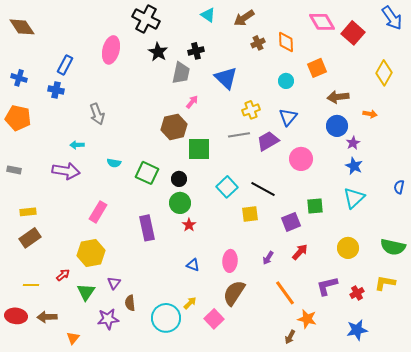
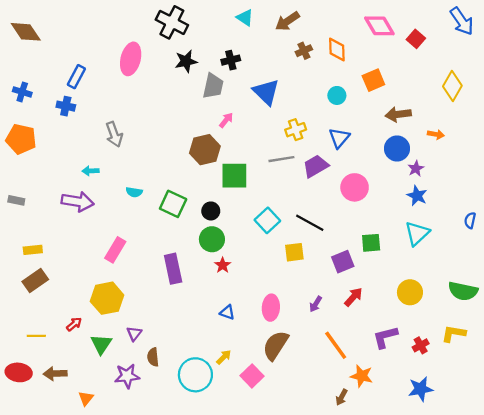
red square: (353, 33) -> (416, 39), size x0.7
black star: (158, 52) -> (186, 61), turned 30

